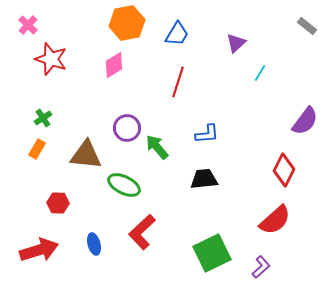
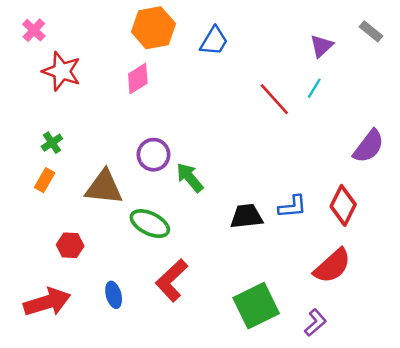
purple triangle: (236, 43) -> (321, 46), moved
red line: (178, 82) -> (274, 99), moved, turned -60
blue L-shape: (207, 134) -> (292, 207), moved

